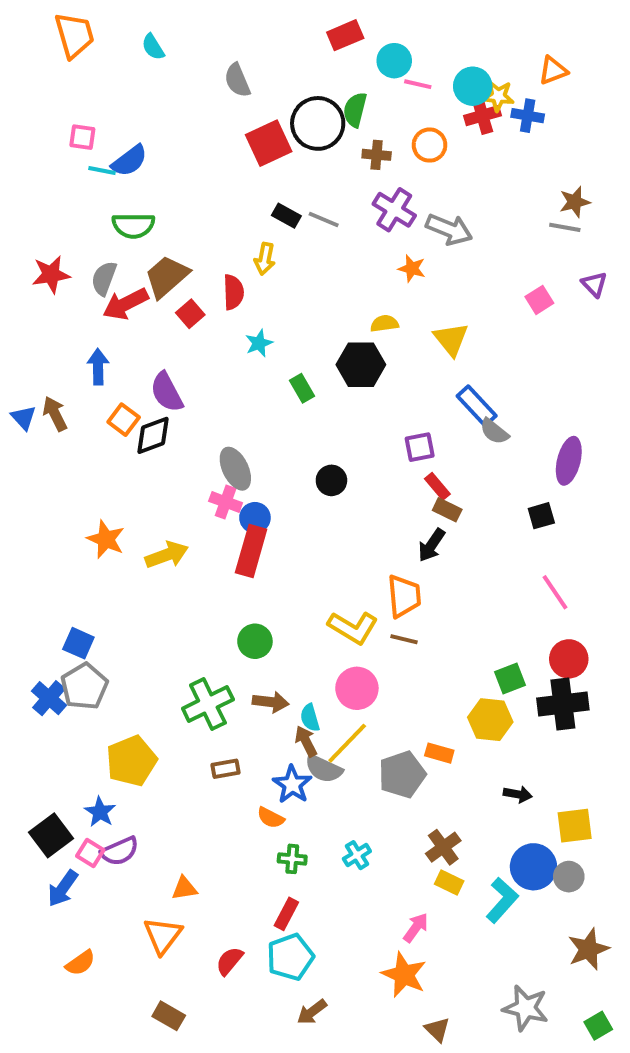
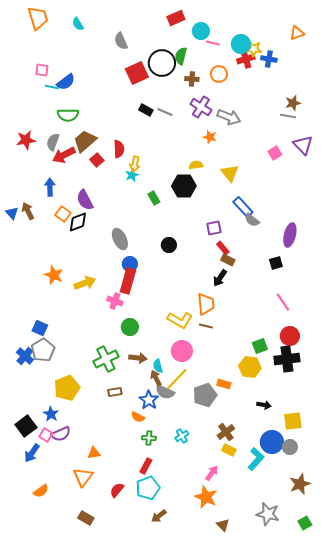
orange triangle: (553, 70) -> (297, 33), moved
yellow arrow: (265, 259) -> (135, 164), moved
purple triangle: (594, 284) -> (303, 145), size x1.5
pink cross: (226, 502) -> (115, 301), moved

